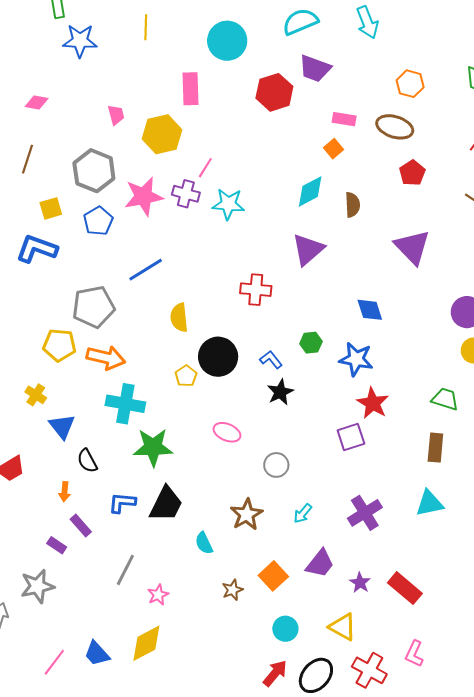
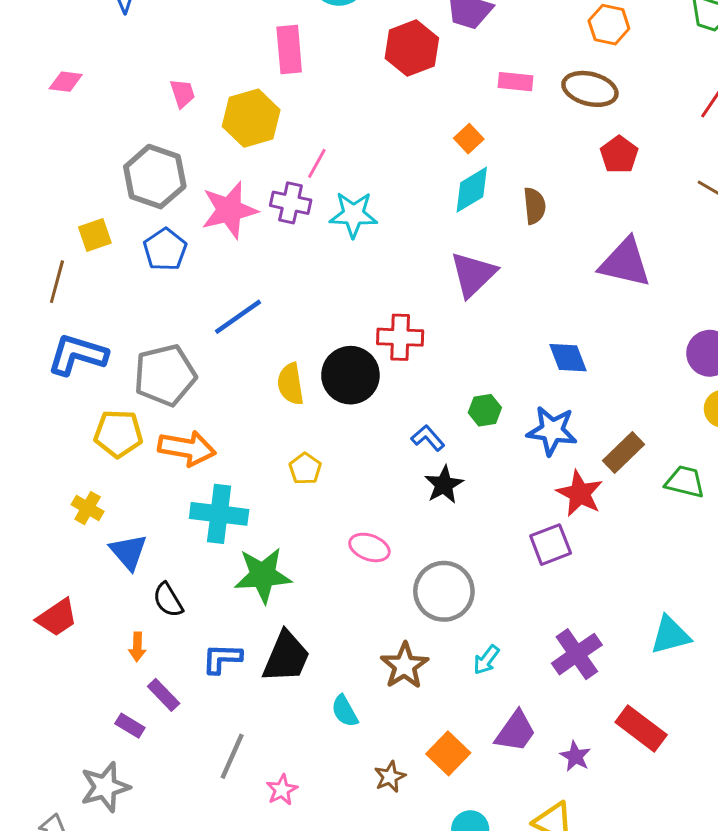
orange square: (333, 149) -> (469, 139), moved
brown line: (27, 159) -> (57, 282), moved
purple triangle: (412, 247) -> (625, 263), turned -30
blue L-shape: (37, 249) -> (77, 355), moved
black circle: (218, 357) -> (350, 375), moved
brown rectangle: (435, 448) -> (624, 453), moved, turned 44
gray circle: (276, 465) -> (444, 591), size x1.6
red rectangle: (405, 588) -> (641, 729), moved

